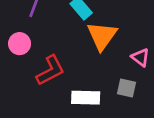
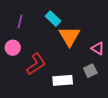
gray square: (127, 88) -> (90, 71), turned -32

